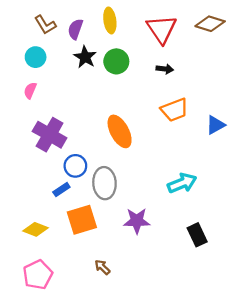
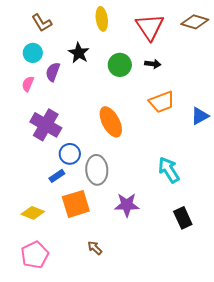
purple semicircle: (75, 29) -> (53, 72), moved
green circle: (116, 61) -> (120, 65), moved
cyan arrow: (182, 183) -> (169, 170), turned -100

